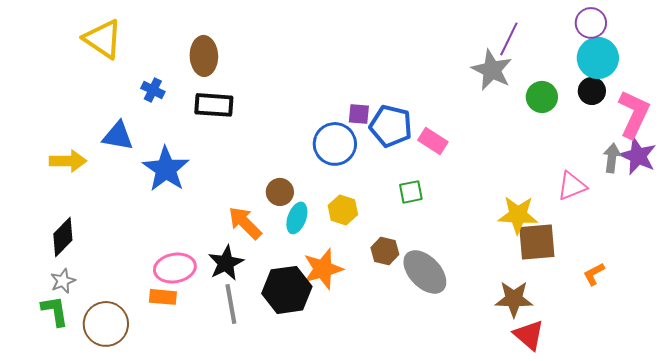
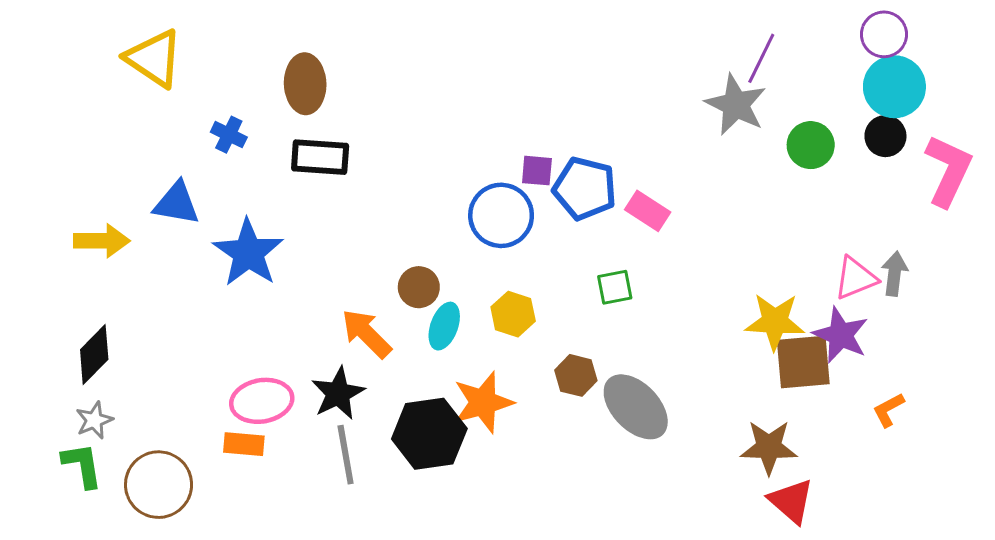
purple star: (638, 156) -> (841, 335), moved
gray arrow: (612, 158) -> (894, 274), moved

